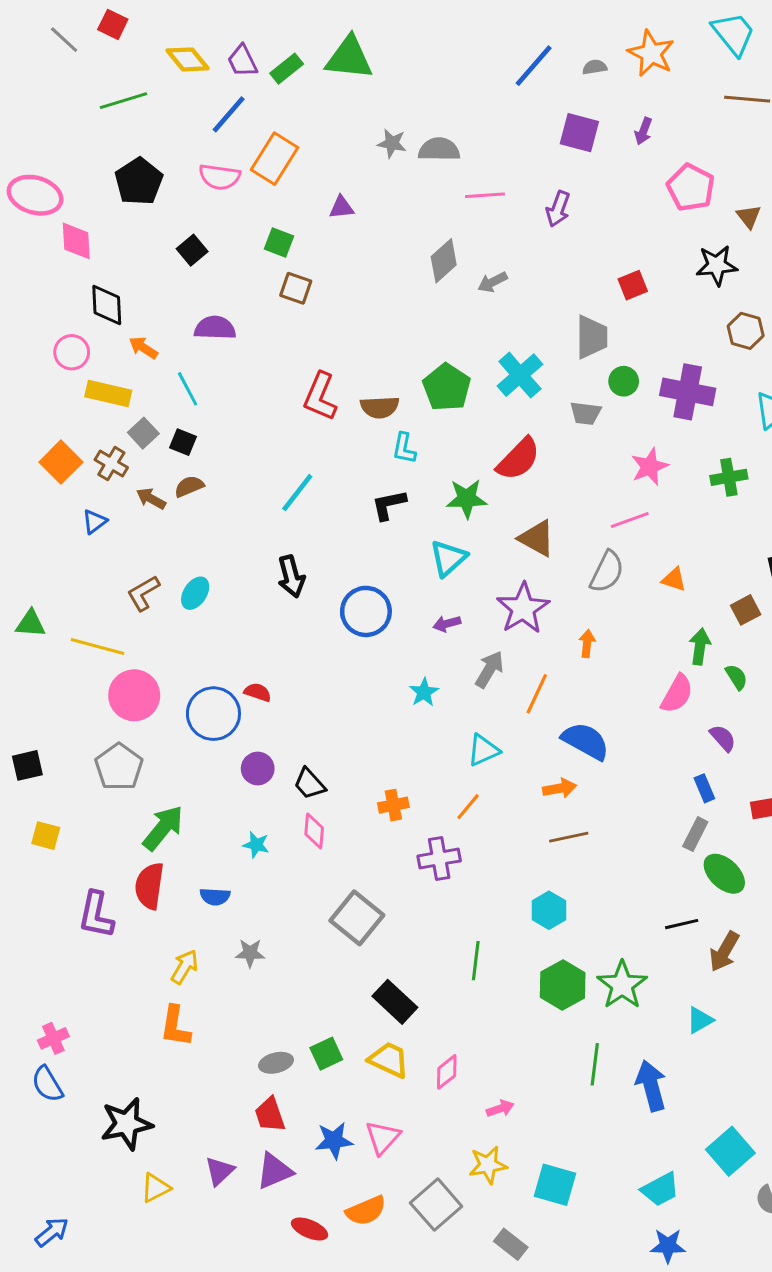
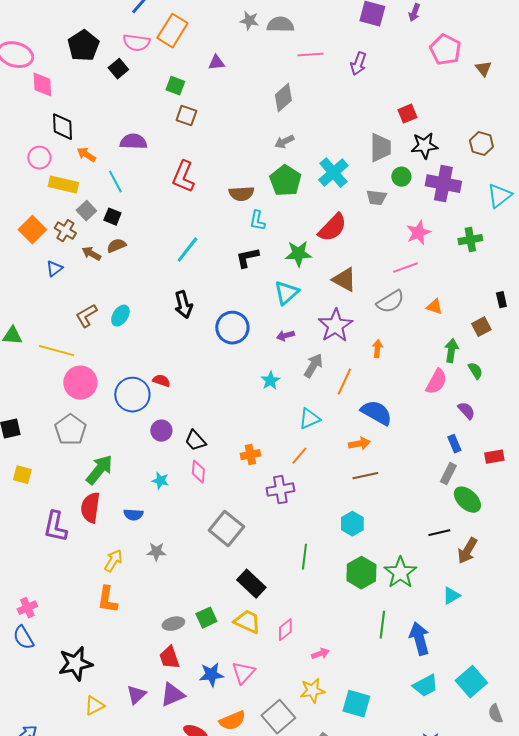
black square: (192, 250) -> (118, 69), moved
black star: (717, 265) -> (424, 146), moved
gray arrow: (493, 282) -> (284, 142), moved
red L-shape: (320, 396) -> (183, 177), moved
gray semicircle: (607, 572) -> (390, 302), turned 32
cyan trapezoid: (660, 1189) -> (425, 686), moved

